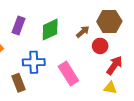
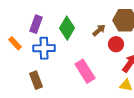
green diamond: (50, 30) -> (67, 28), turned -35
blue cross: (34, 62) -> (44, 48), moved

